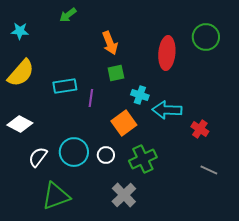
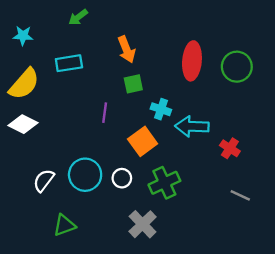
green circle: (206, 37) -> (237, 67), moved
cyan rectangle: (65, 86) -> (69, 63), moved
white diamond: (20, 124) -> (23, 124), moved
green triangle: (56, 196) -> (64, 225), size x0.7

